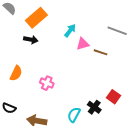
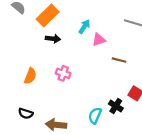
black arrow: (31, 40) -> (53, 39), moved
brown line: (101, 52) -> (119, 60), moved
pink cross: (47, 83) -> (63, 73), moved

